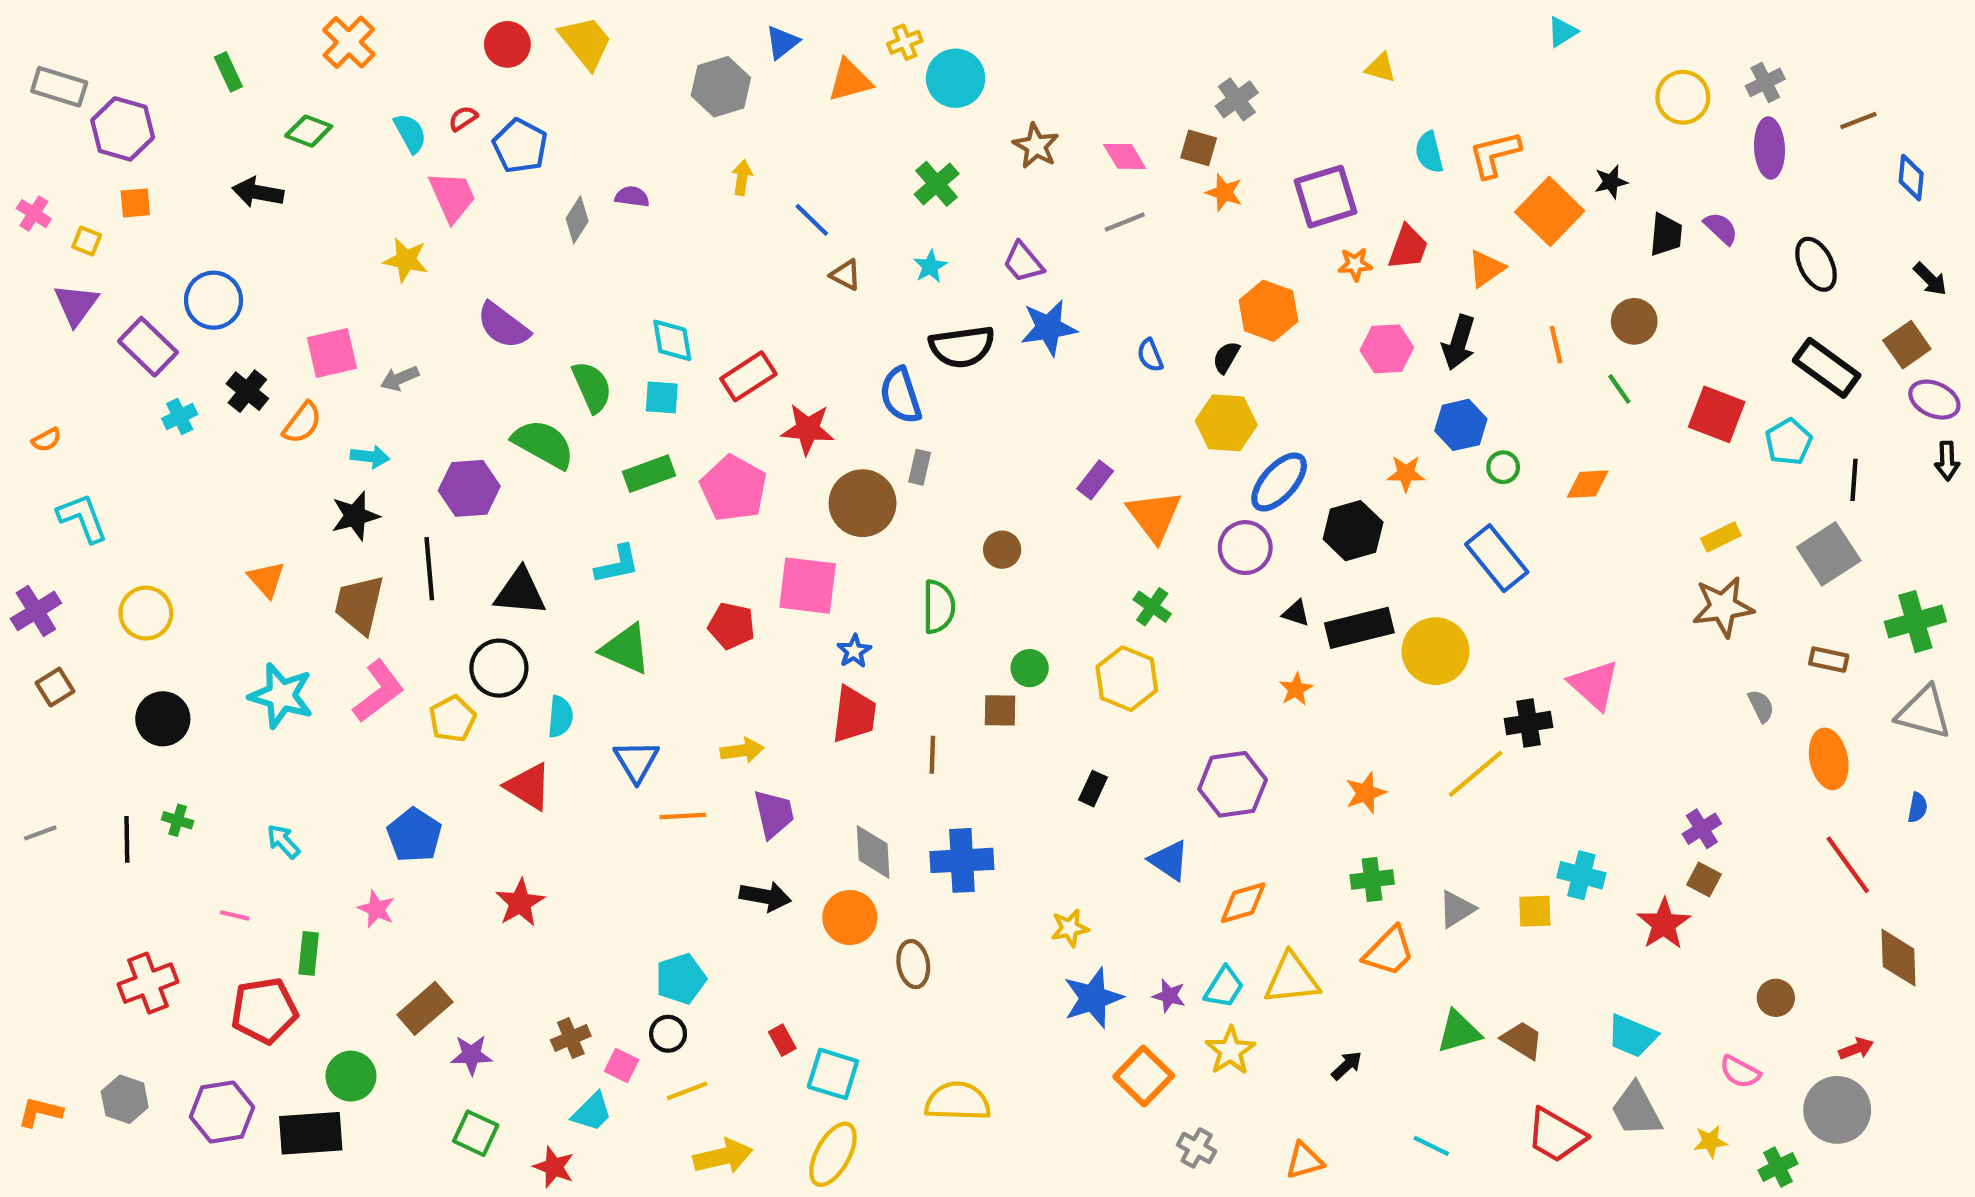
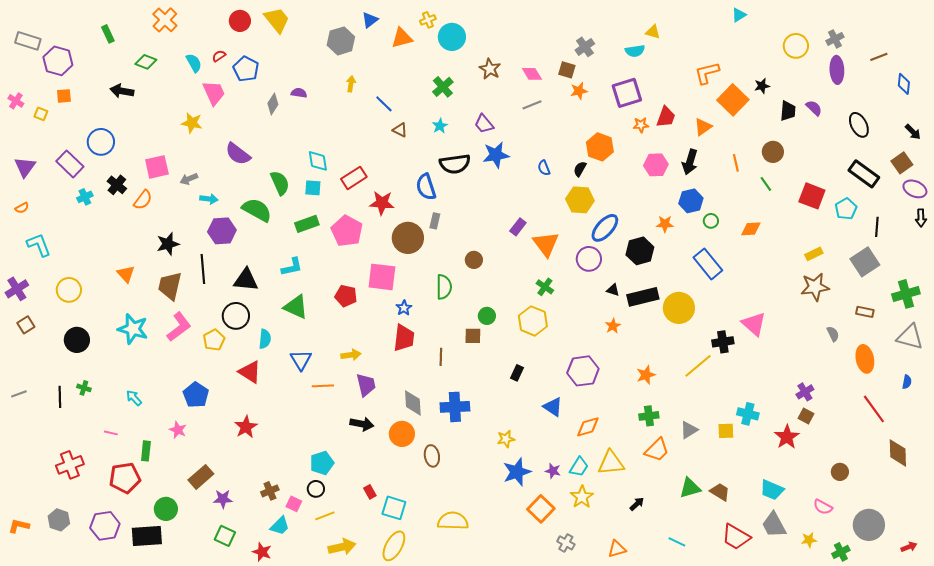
cyan semicircle: (1429, 152) -> (635, 51), moved, turned -84
orange star: (1224, 192) -> (579, 91), turned -30
purple triangle: (76, 304) -> (25, 167), moved
cyan arrow: (370, 457) -> (209, 199), moved
red arrow: (1856, 1049) -> (909, 547), moved

